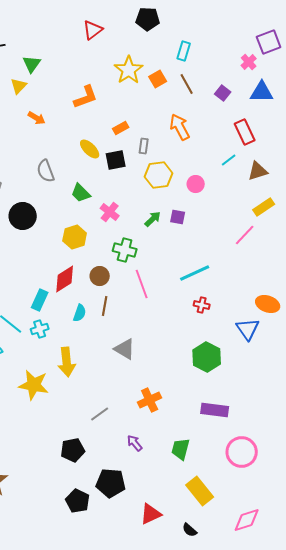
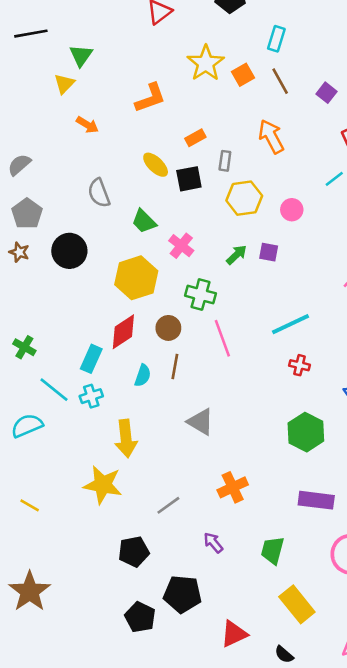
yellow hexagon: (75, 237) -> (136, 278), size x1.4
yellow star: (34, 385) -> (103, 485), moved

